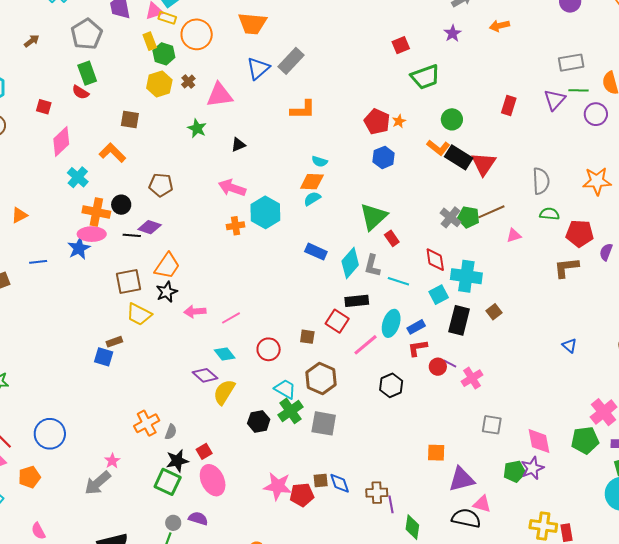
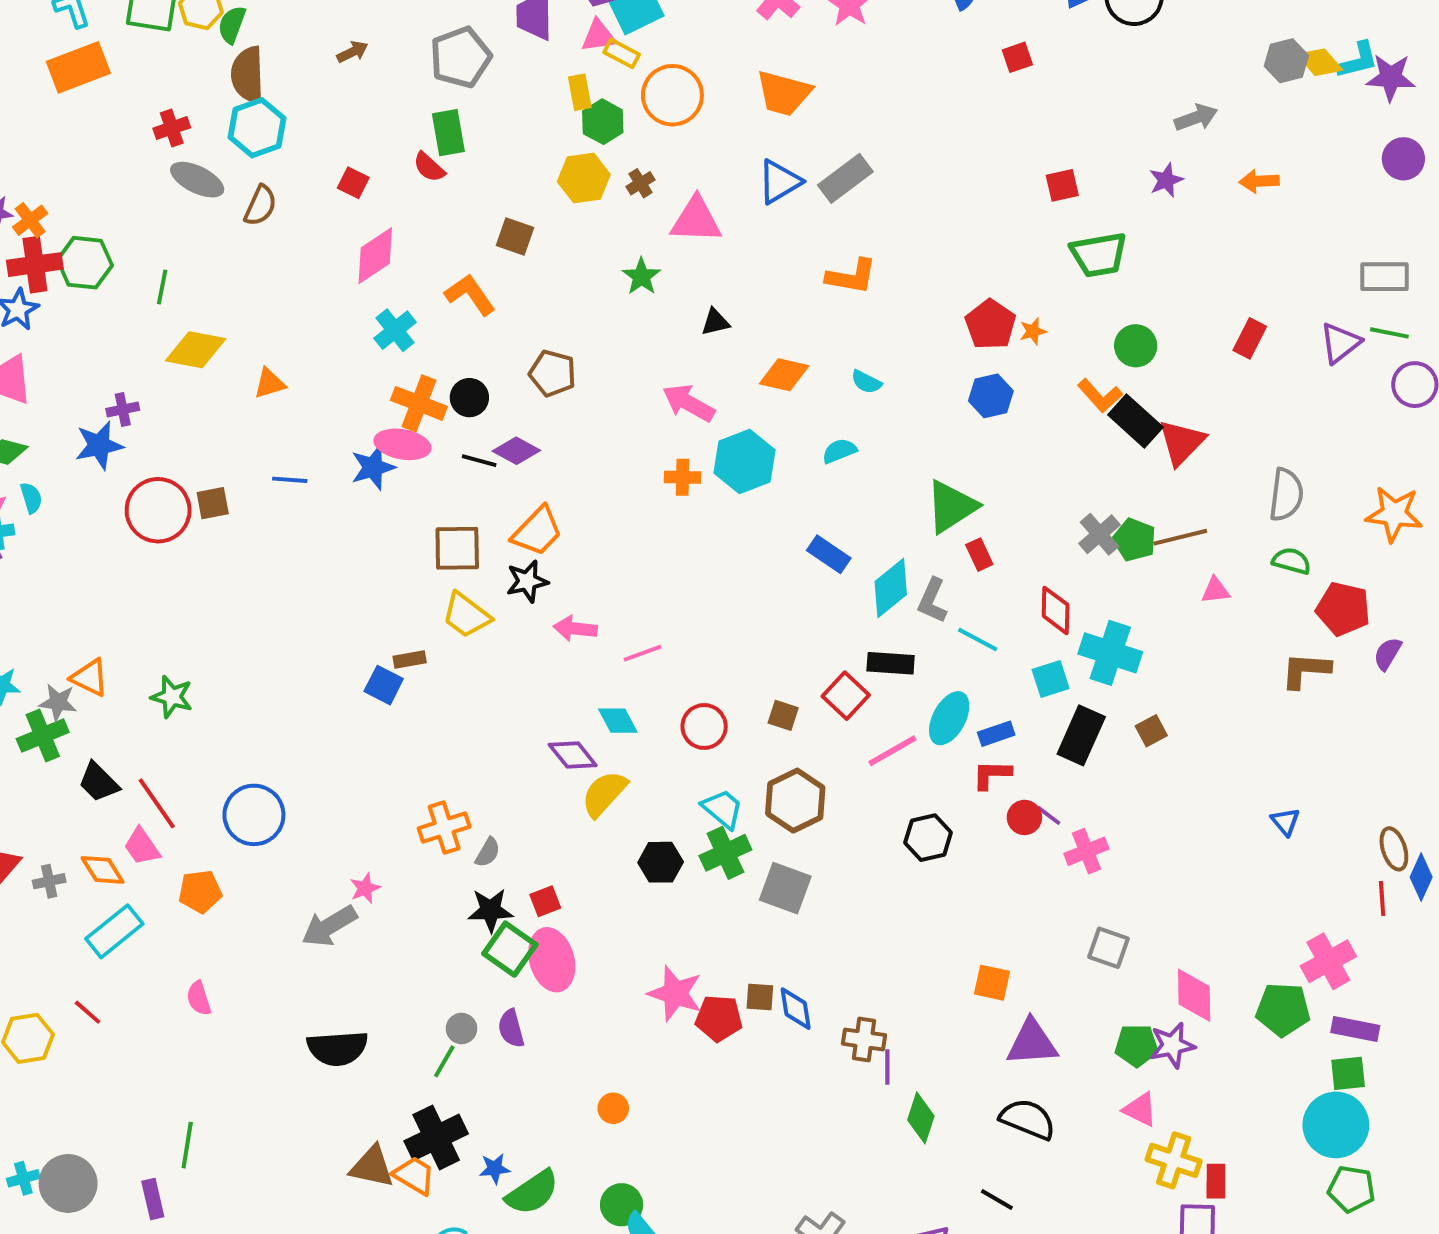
orange diamond: (312, 182) -> (784, 375), moved
green square: (168, 482) -> (510, 949), moved
pink triangle: (482, 504) -> (1140, 1109), moved
purple semicircle: (198, 518) -> (511, 1029), turned -132

